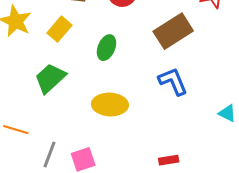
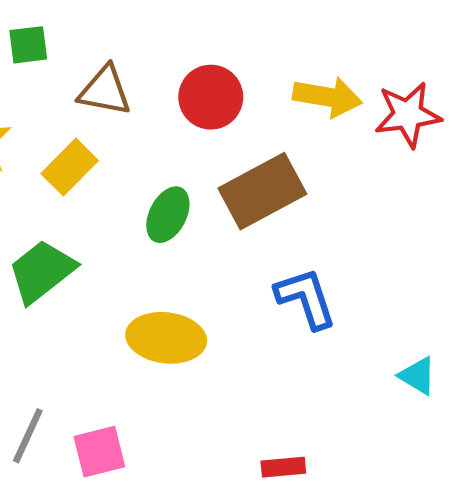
brown rectangle: (173, 31) -> (262, 191), moved

